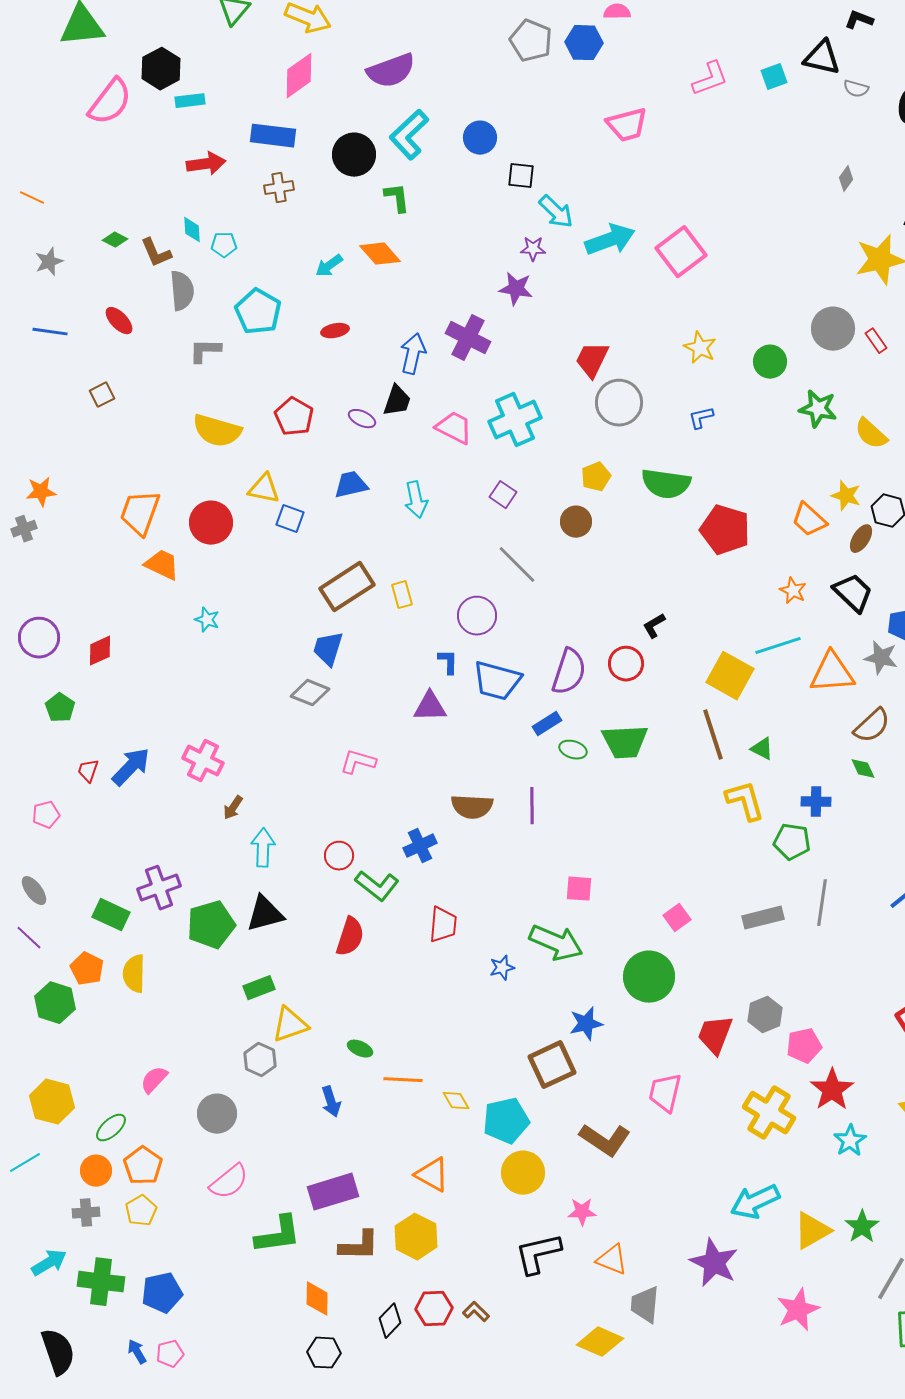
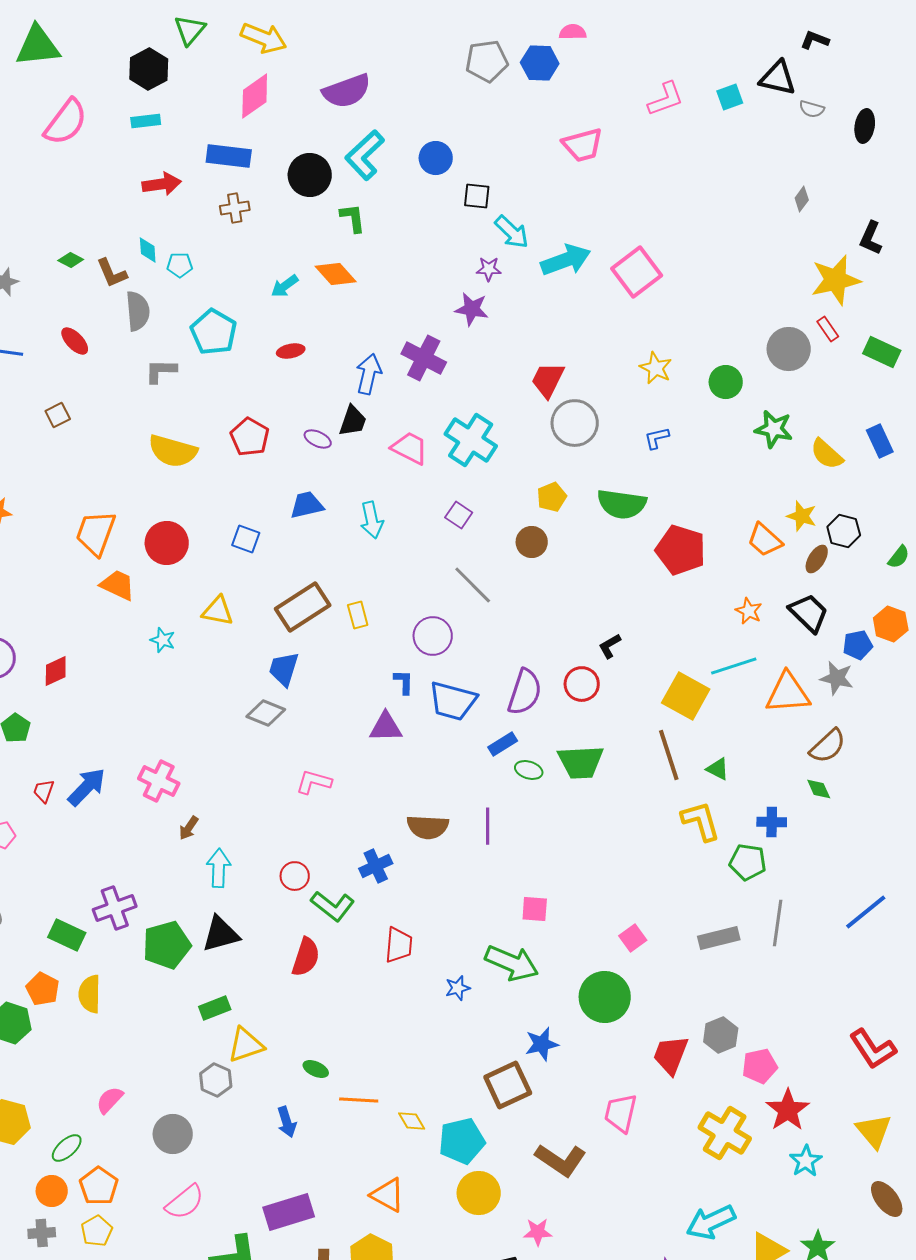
gray pentagon: (531, 41) -> (487, 61), turned -30
black hexagon: (161, 69) -> (149, 69), moved
red rectangle: (876, 341) -> (828, 329), moved
cyan cross: (515, 420) -> (471, 440), turned -33
yellow triangle: (264, 489) -> (218, 611), moved

